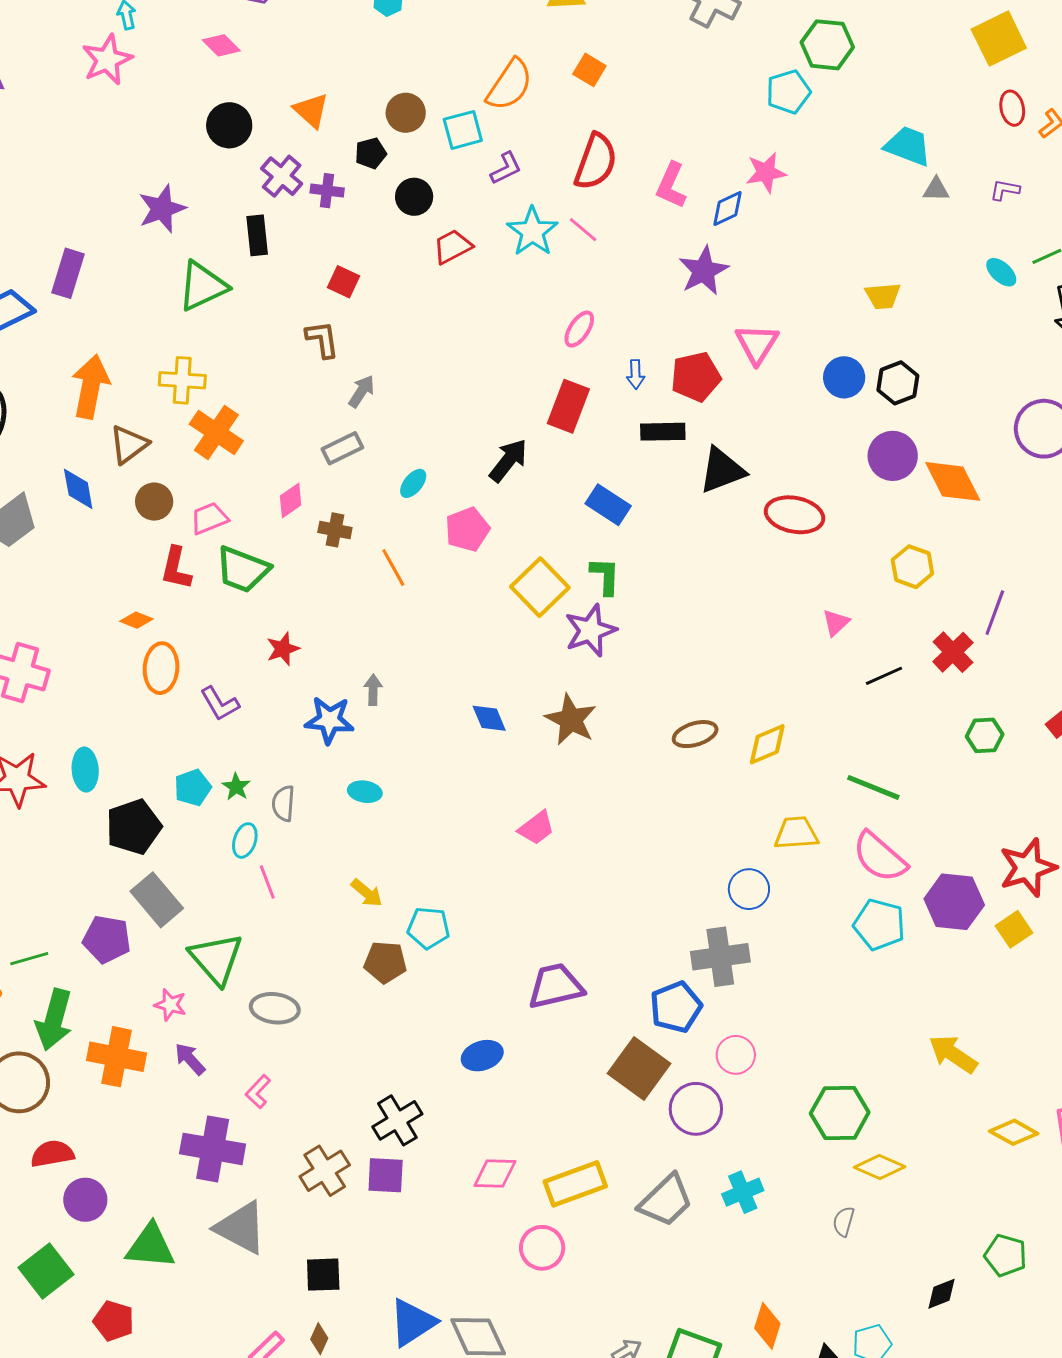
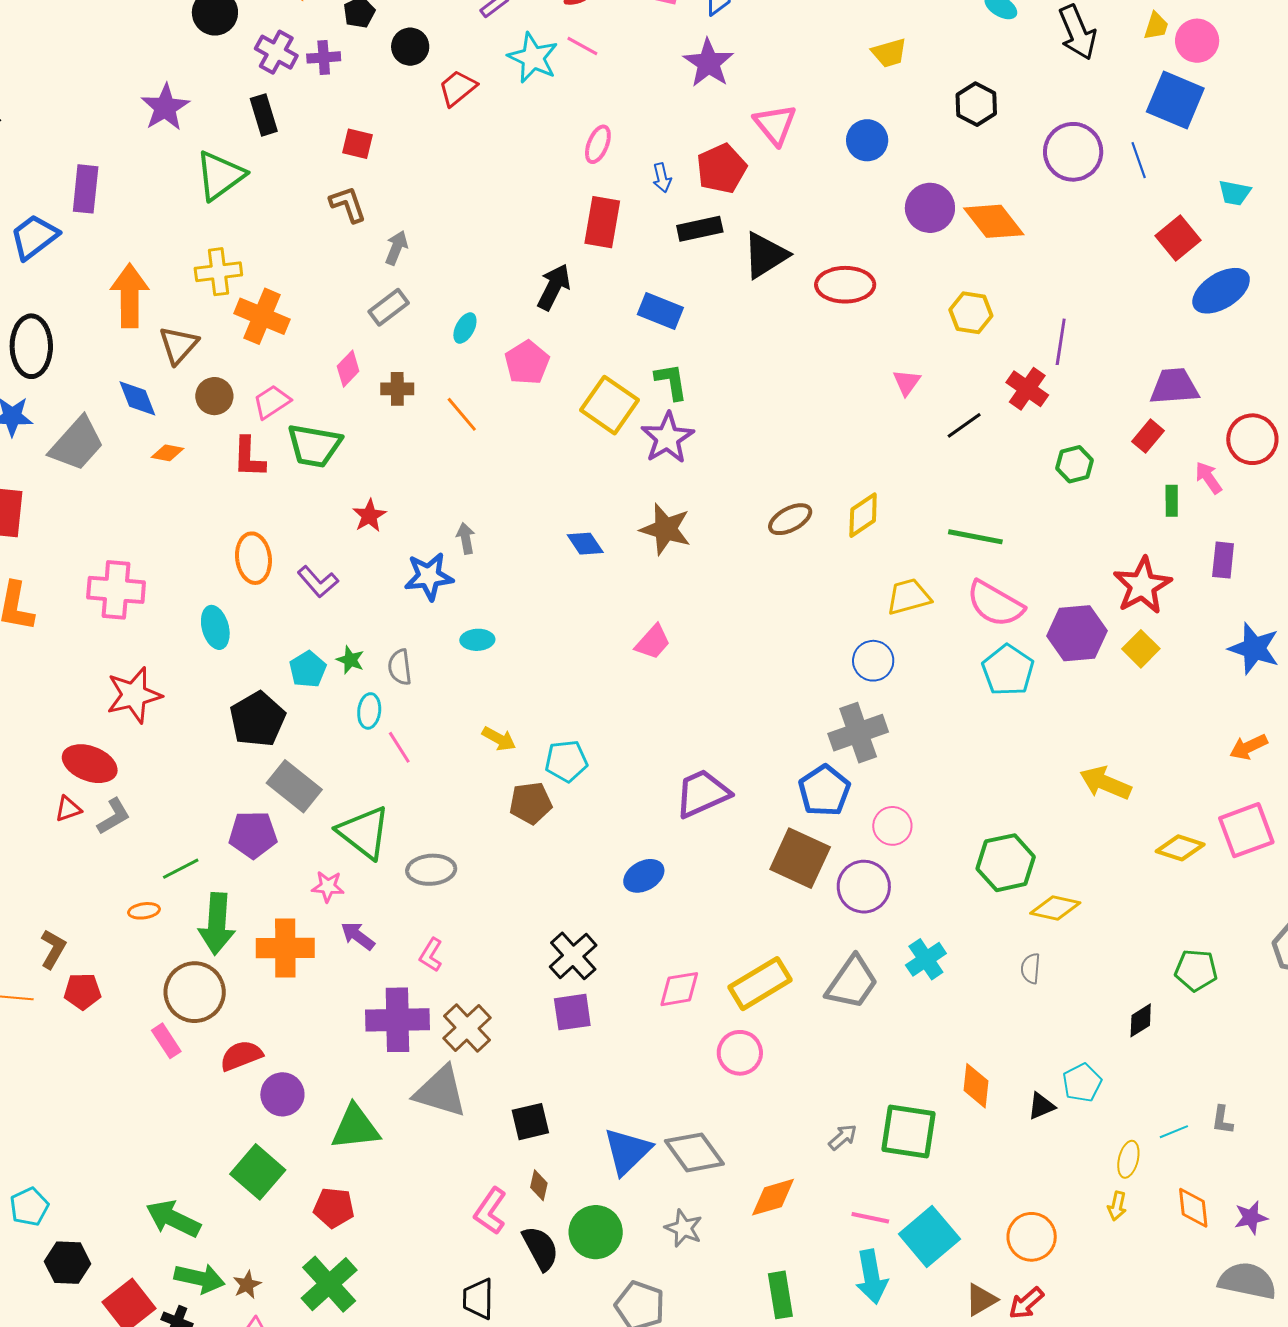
black hexagon: (898, 383) -> (976, 104), moved
orange diamond: (136, 620) -> (167, 453), moved
cyan ellipse: (85, 770) -> (215, 627), moved
cyan pentagon: (879, 925) -> (1008, 670), turned 30
brown cross: (325, 1171) -> (467, 1028), moved

